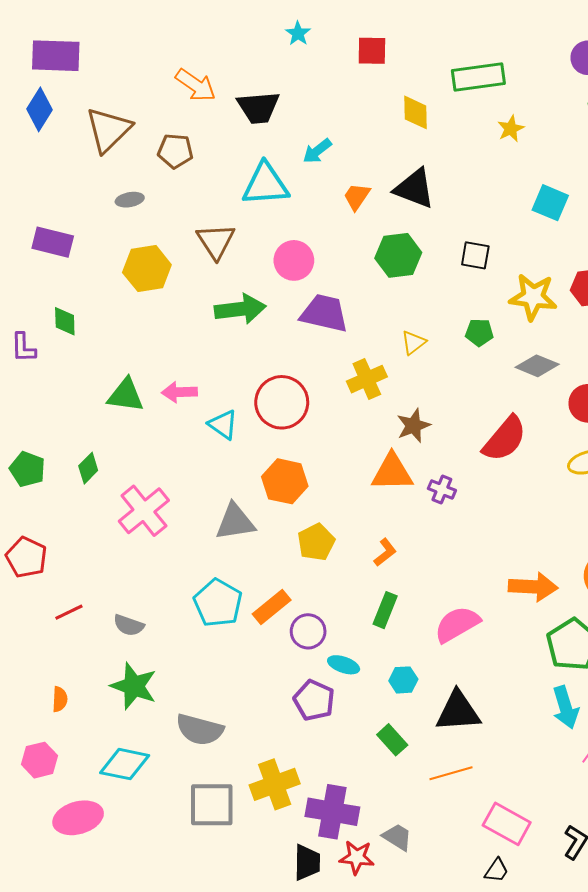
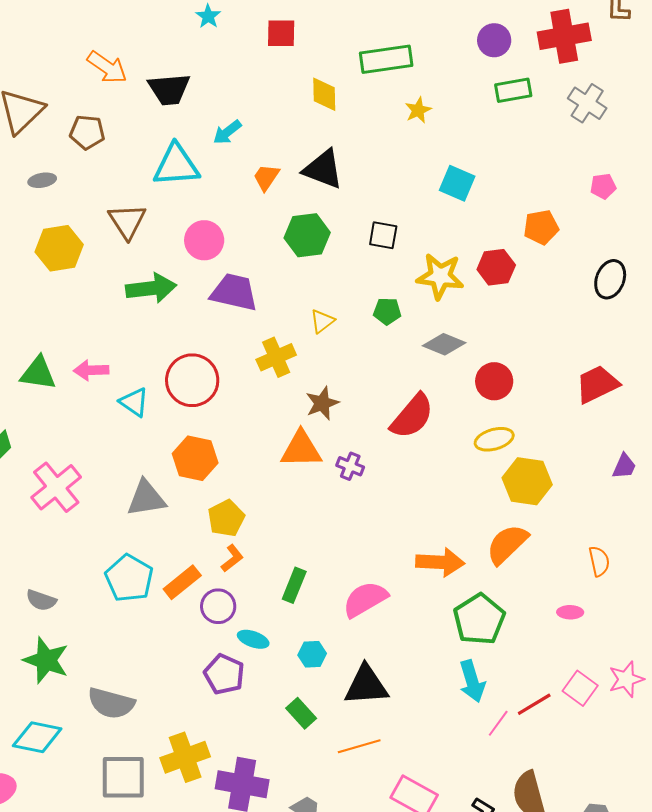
orange L-shape: (385, 552) -> (232, 558), moved

